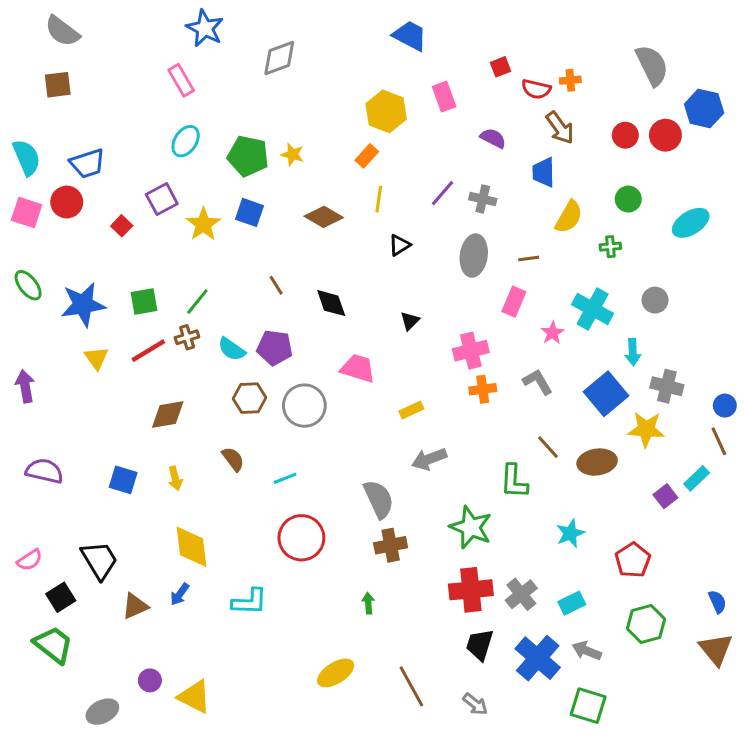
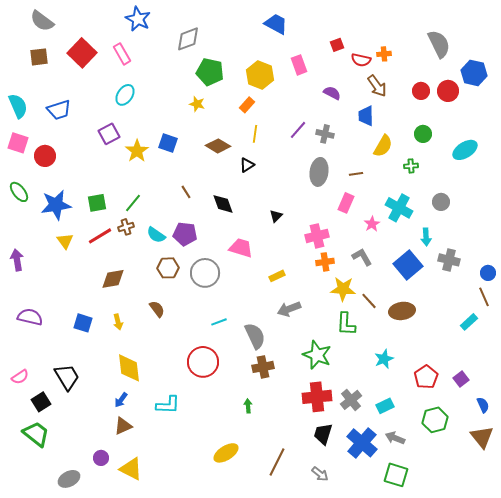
green pentagon: (248, 156) -> (210, 72), moved
red circle: (67, 202) -> (45, 156), moved
red square: (122, 226) -> (82, 53), moved, size x2.0
black triangle: (399, 245) -> (247, 165), moved
yellow star: (646, 429) -> (343, 289), moved
cyan line: (285, 478) -> (219, 322), moved
purple square: (665, 496) -> (461, 379), moved
brown triangle: (135, 606) -> (123, 426), moved
brown line: (411, 686) -> (277, 462), turned 56

